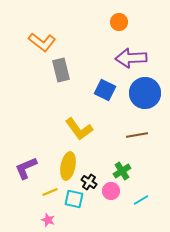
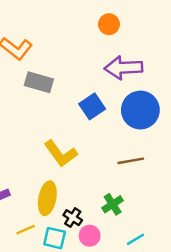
gray rectangle: (61, 70) -> (39, 82), turned -60
blue square: (105, 90) -> (92, 106), turned 30
pink circle: (111, 191) -> (90, 236), moved

